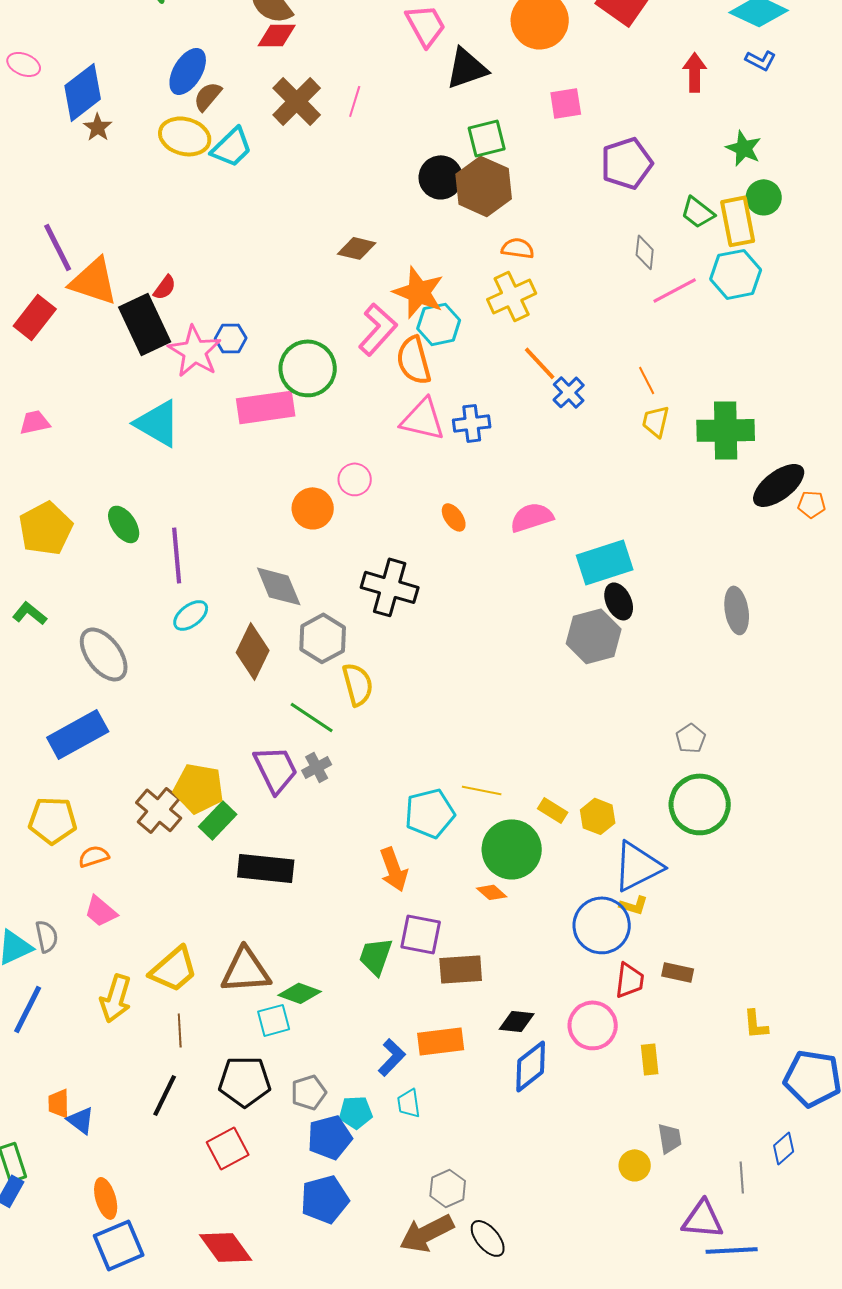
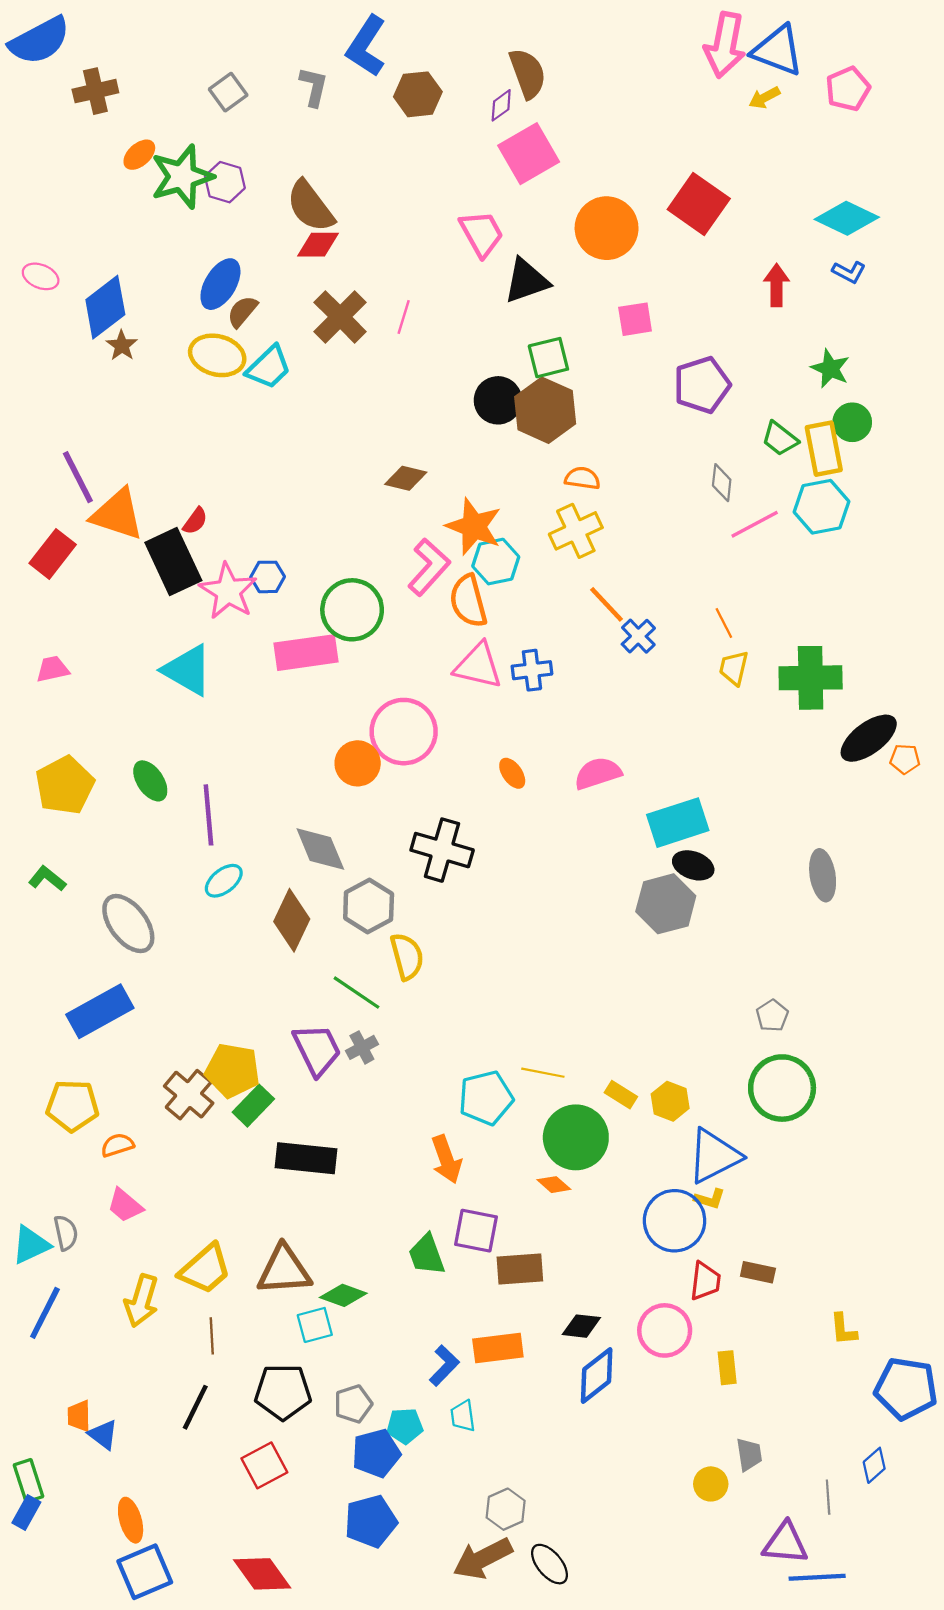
pink circle: (355, 479) -> (404, 732), size x1.8
black ellipse: (619, 601) -> (693, 865), turned -45
green trapezoid: (376, 956) -> (427, 1255), turned -39

